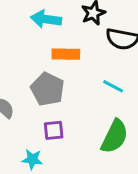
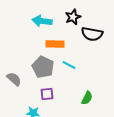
cyan line: (113, 86) -> (69, 65), moved
green semicircle: (115, 136) -> (87, 98), size x0.6

